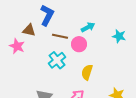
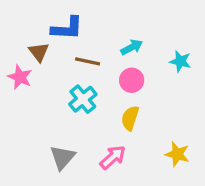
blue L-shape: (47, 15) -> (67, 28), turned 65
brown triangle: (29, 30) -> (39, 52), turned 40
pink circle: (79, 44) -> (132, 80), moved

